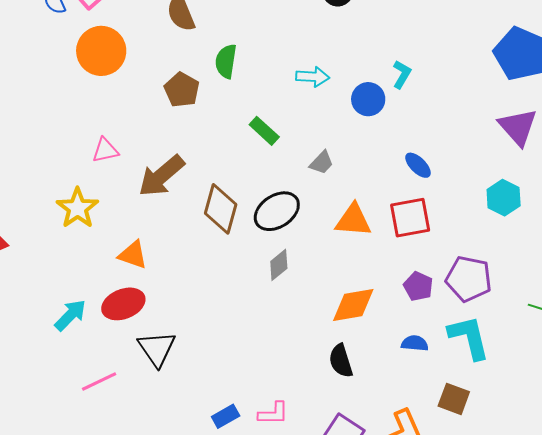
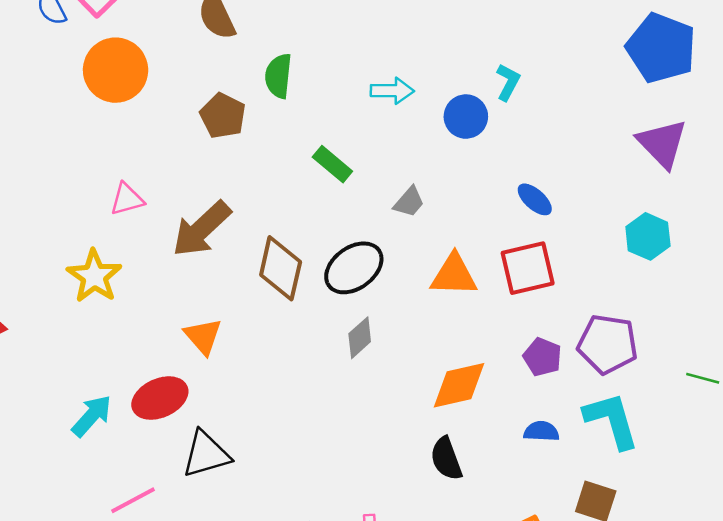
orange triangle: (133, 255) -> (203, 336), moved, turned 32
black triangle: (157, 349) -> (206, 454), turned 51

